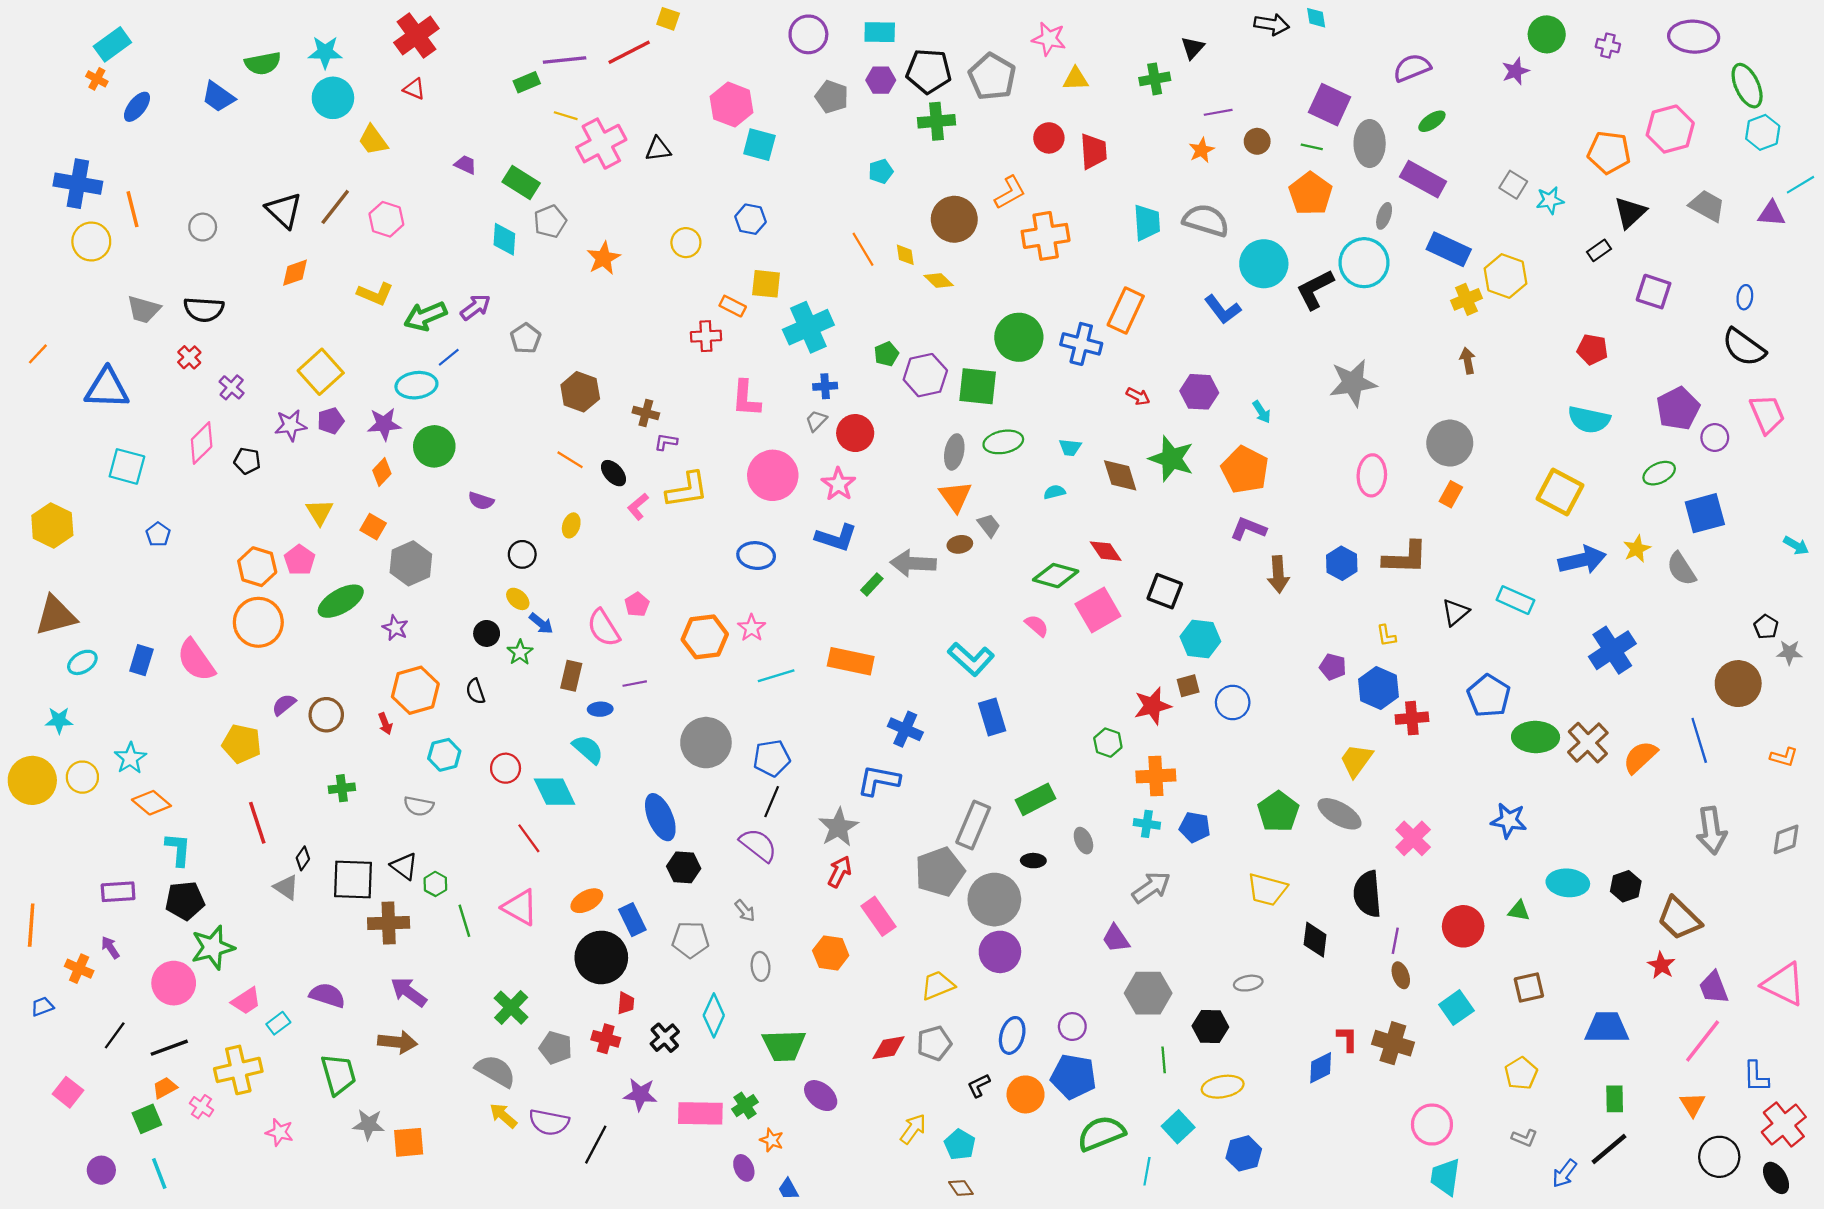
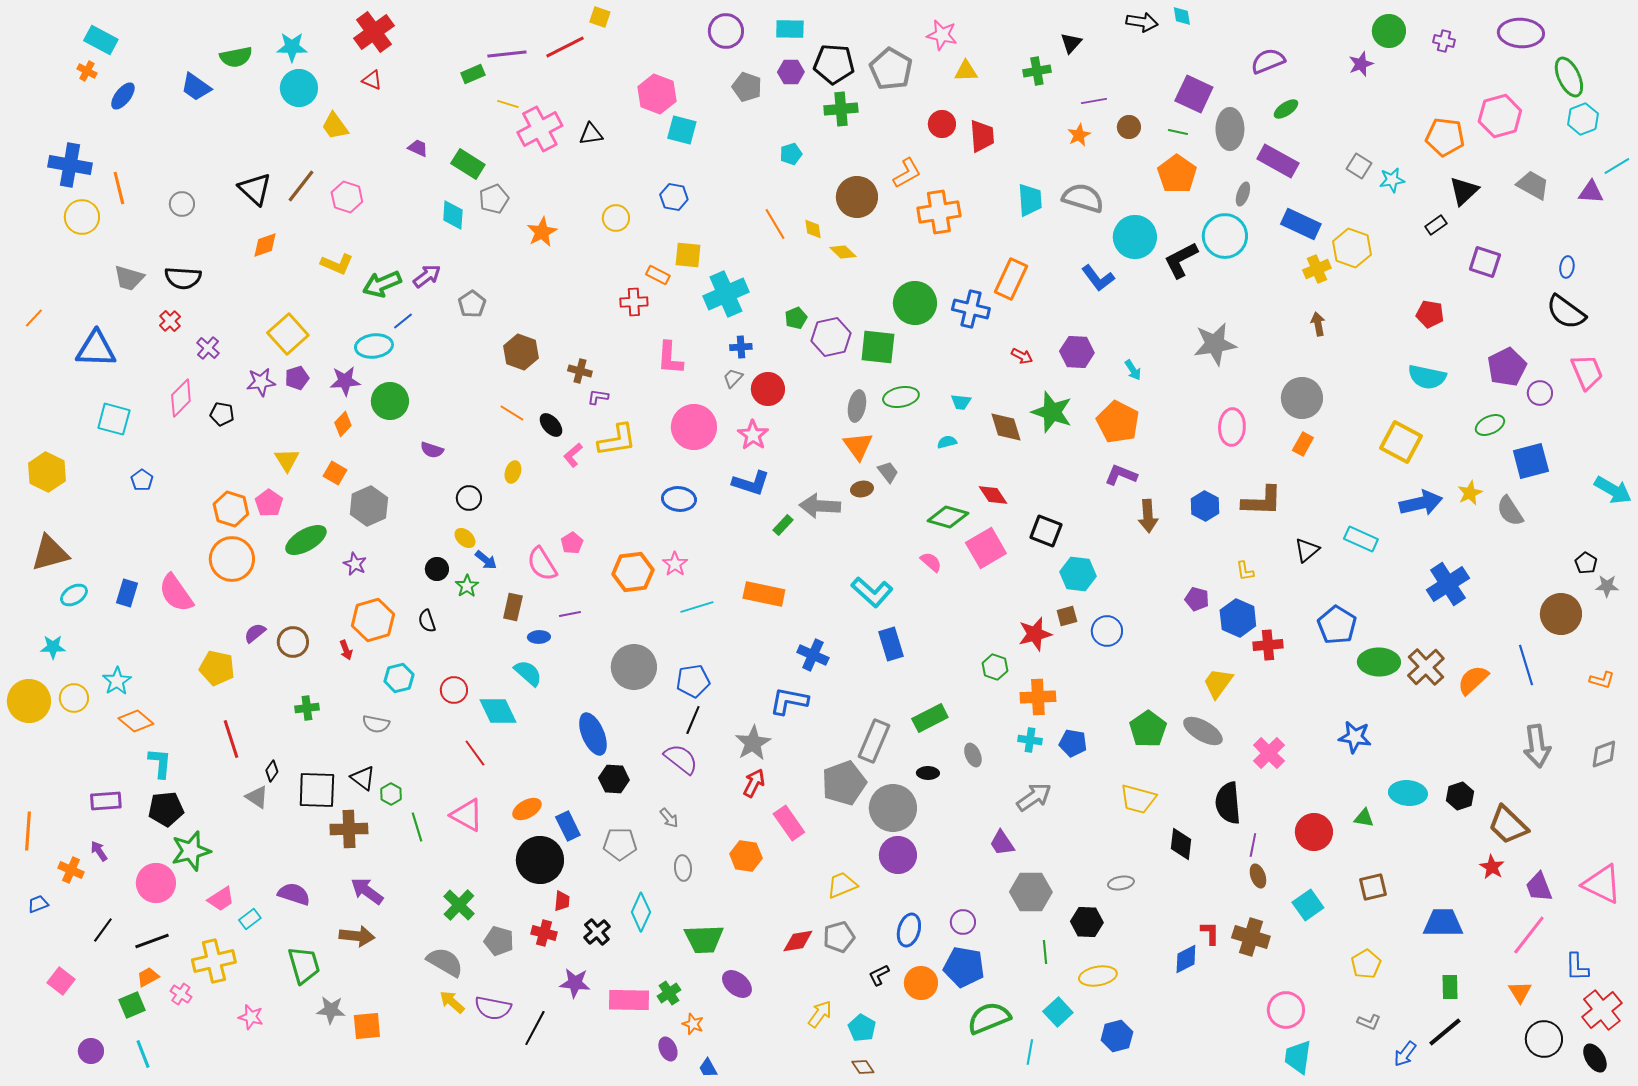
cyan rectangle: (112, 44) -> (101, 40), turned 64
cyan arrow: (1796, 545) -> (1613, 490), size x1.6

